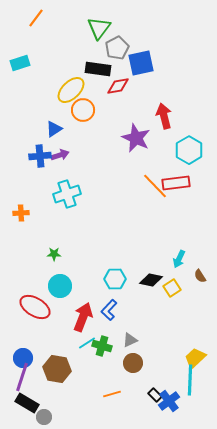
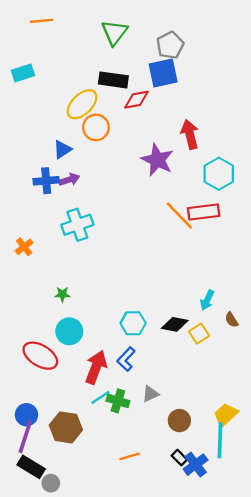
orange line: (36, 18) -> (42, 21), turned 48
gray pentagon: (117, 48) -> (170, 45), moved
orange cross: (21, 213) -> (24, 247), turned -35
brown circle: (133, 363) -> (179, 421), moved

